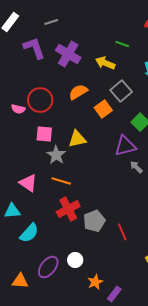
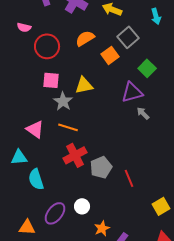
pink semicircle: (18, 109) -> (24, 27), moved
cyan semicircle: (29, 233) -> (36, 179), turned 120

